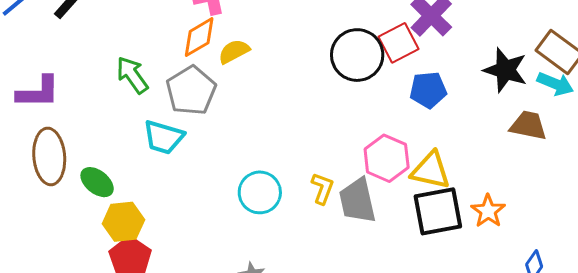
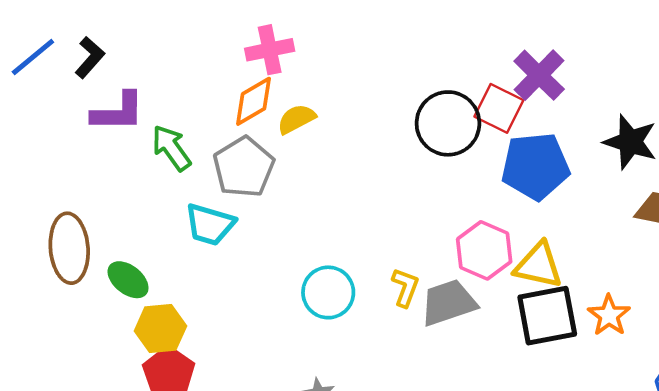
red square: (398, 43) -> (499, 108), turned -36
blue pentagon: (428, 90) -> (535, 166), size x1.5
purple L-shape: (38, 92) -> (118, 112), moved
gray trapezoid: (357, 201) -> (448, 303), turned 84

